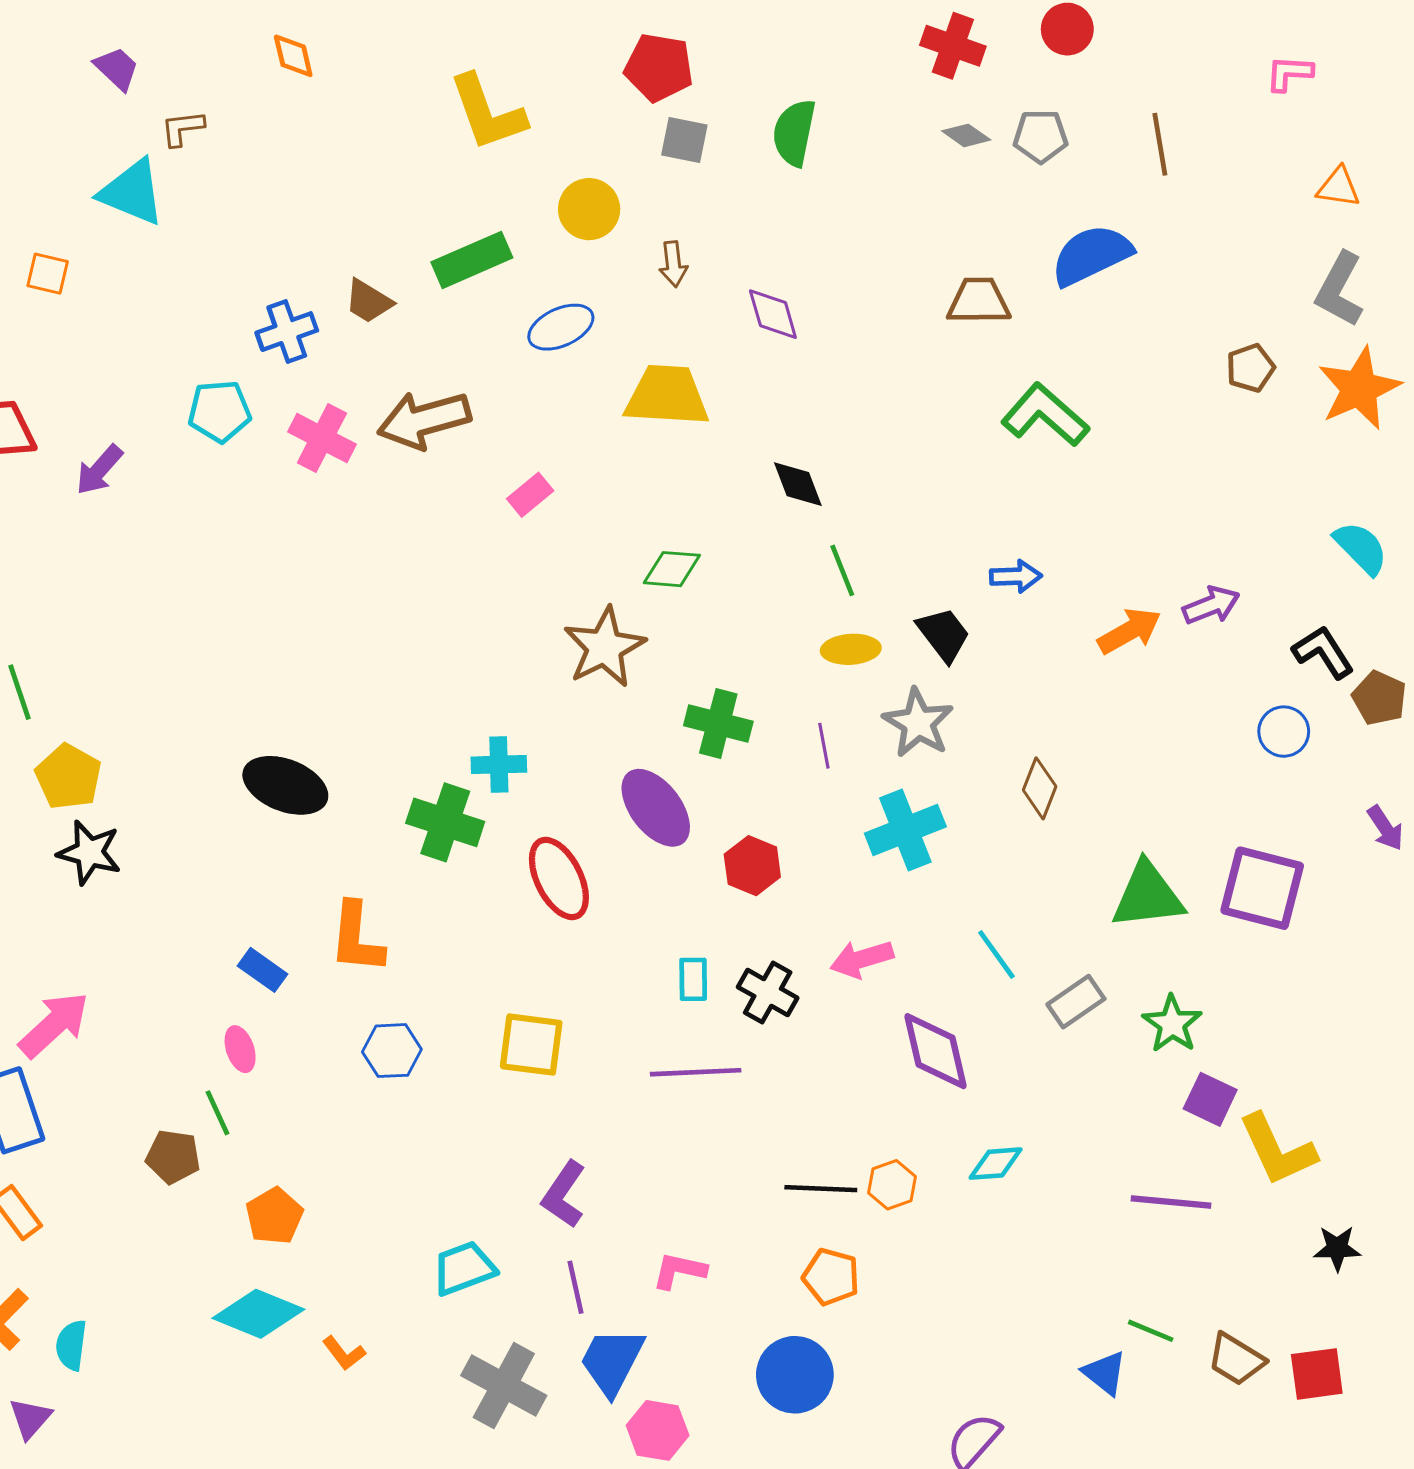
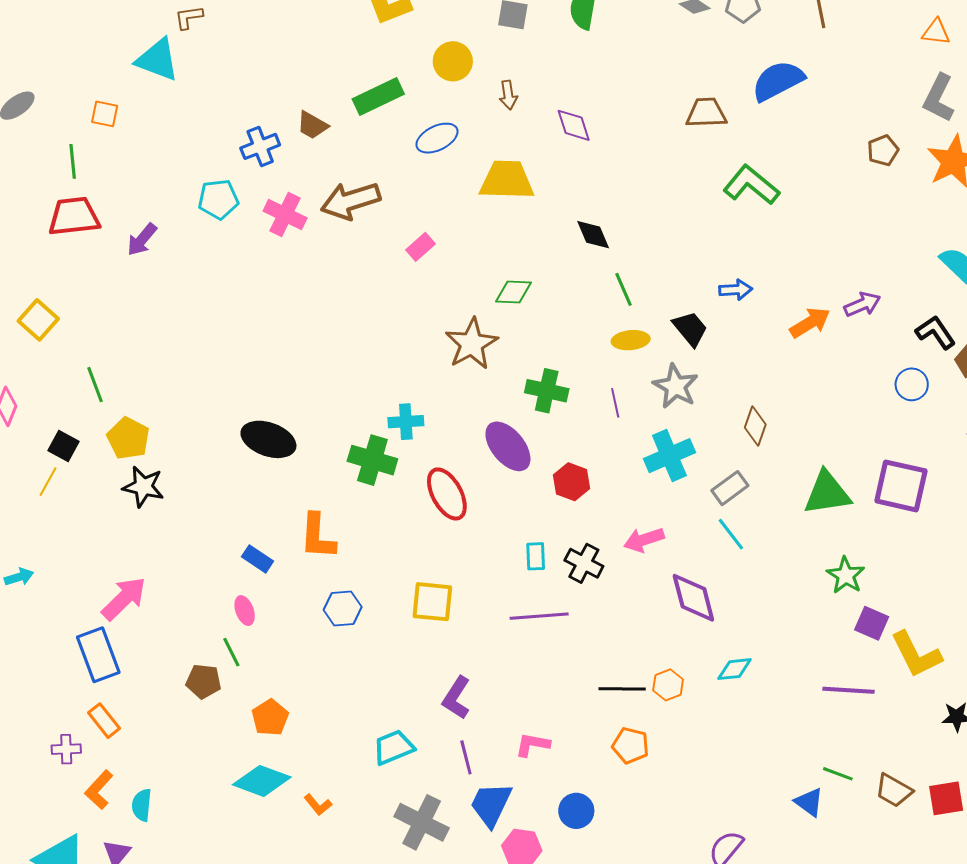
gray rectangle: (1076, 1002) -> (730, 488), moved
blue circle: (795, 1375) -> (576, 811), moved, size x0.7

